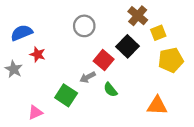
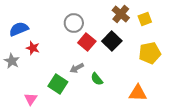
yellow square: (158, 33) -> (145, 19), moved
red square: (104, 60) -> (87, 42), moved
pink triangle: (35, 112) -> (31, 99), turned -32

